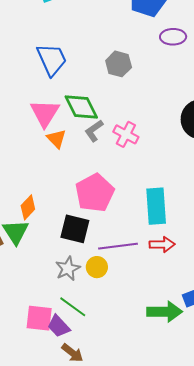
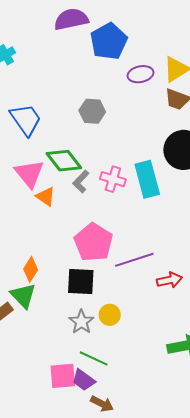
cyan rectangle: (156, 206) -> (147, 179), moved
purple line: (118, 246) -> (134, 260), moved

